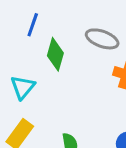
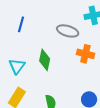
green diamond: (55, 54) -> (45, 60), moved

